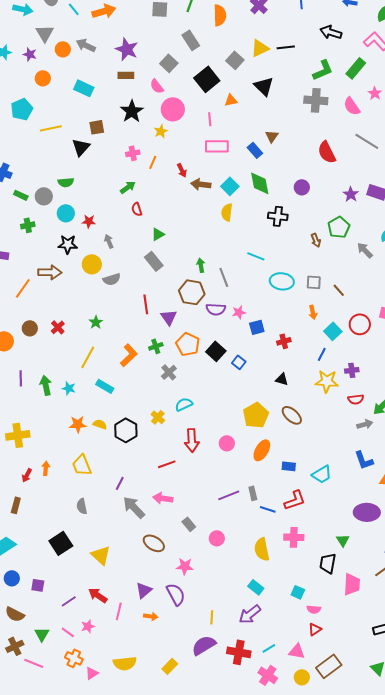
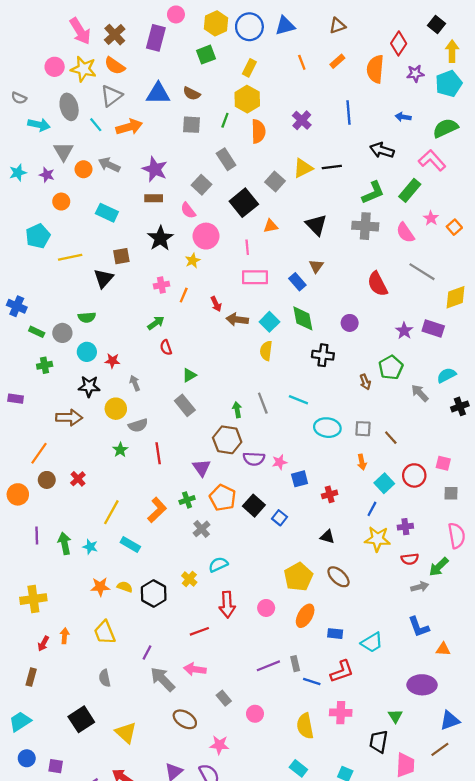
black triangle: (264, 86) -> (316, 225), moved
gray line: (224, 277) -> (263, 403), moved
orange line: (23, 288) -> (39, 453), moved
red line: (146, 304) -> (158, 453), moved
green star: (96, 322) -> (120, 450), moved

